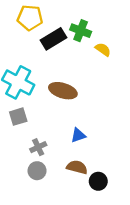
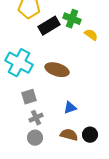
gray square: (18, 117) -> (29, 97), moved
black circle: (98, 181) -> (90, 135), moved

